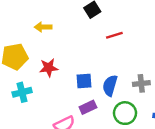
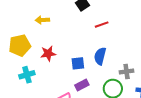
gray cross: (141, 83) -> (127, 72), moved
blue semicircle: (110, 86) -> (100, 56), moved

